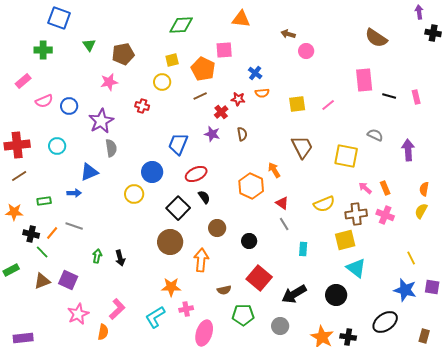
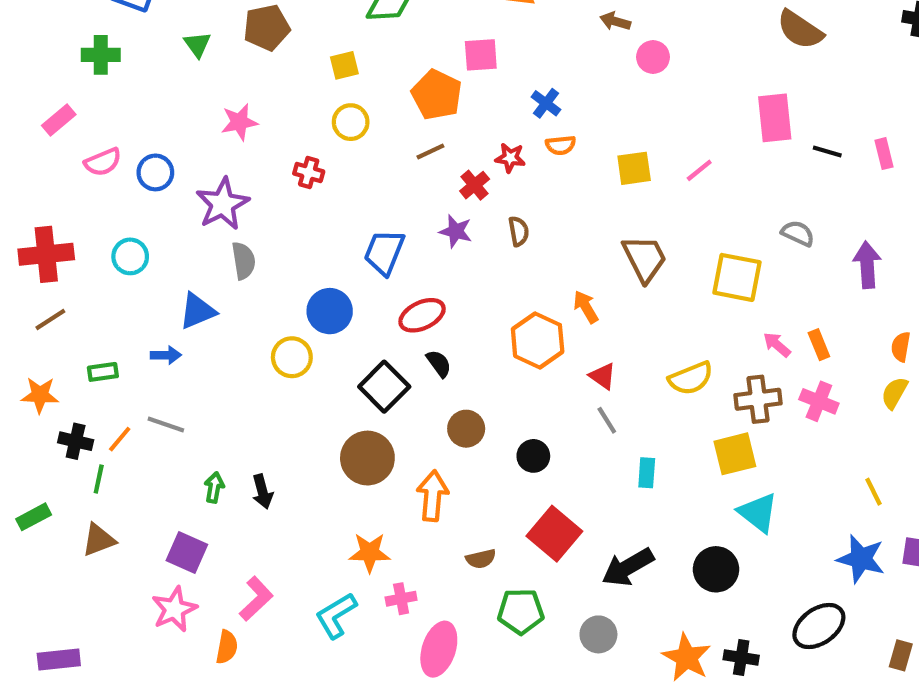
brown pentagon: (123, 54) -> (267, 28), moved
yellow square: (172, 60) -> (344, 65), moved
green line: (42, 252) -> (99, 479), turned 56
purple square: (68, 280) -> (187, 553), moved

